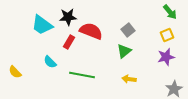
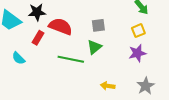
gray square: (128, 30) -> (98, 25), turned 32
green line: (82, 75) -> (71, 59), moved
yellow arrow: (129, 79) -> (108, 86), moved

